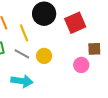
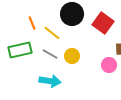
red square: (75, 23) -> (103, 23), turned -30
yellow line: (24, 33) -> (52, 33), turned -30

